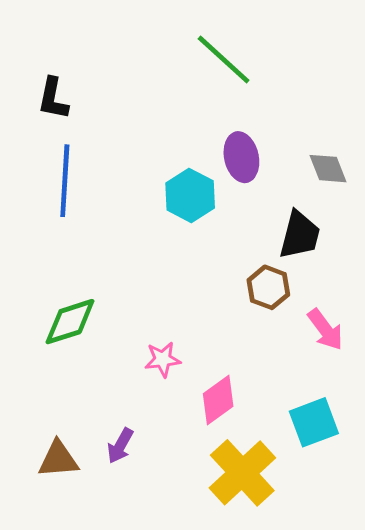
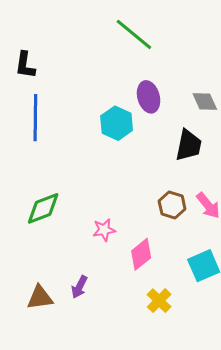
brown hexagon: (268, 287) -> (172, 205), moved
yellow cross: (242, 473) -> (159, 301), size x0.6

